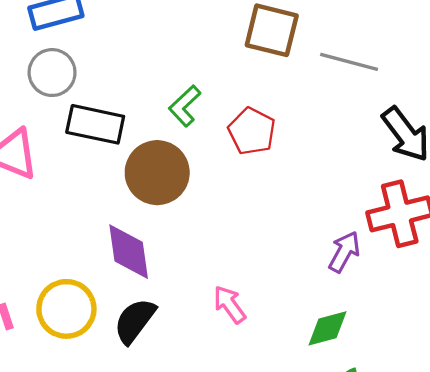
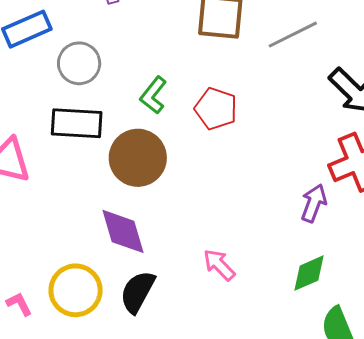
gray line: (349, 62) -> (293, 35), turned -33
gray circle: (52, 73) -> (79, 63), moved

